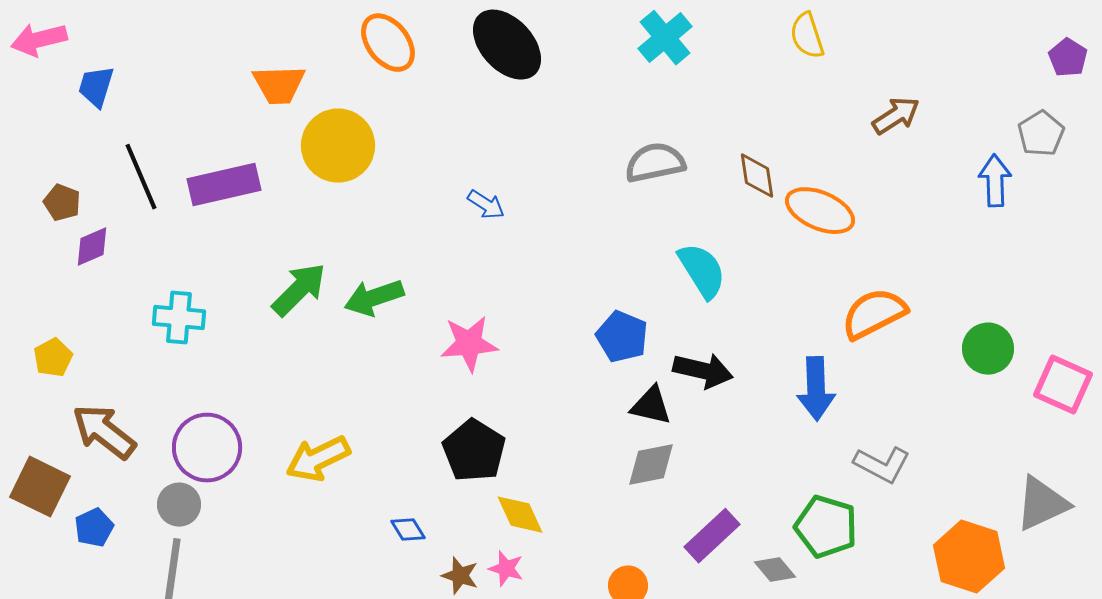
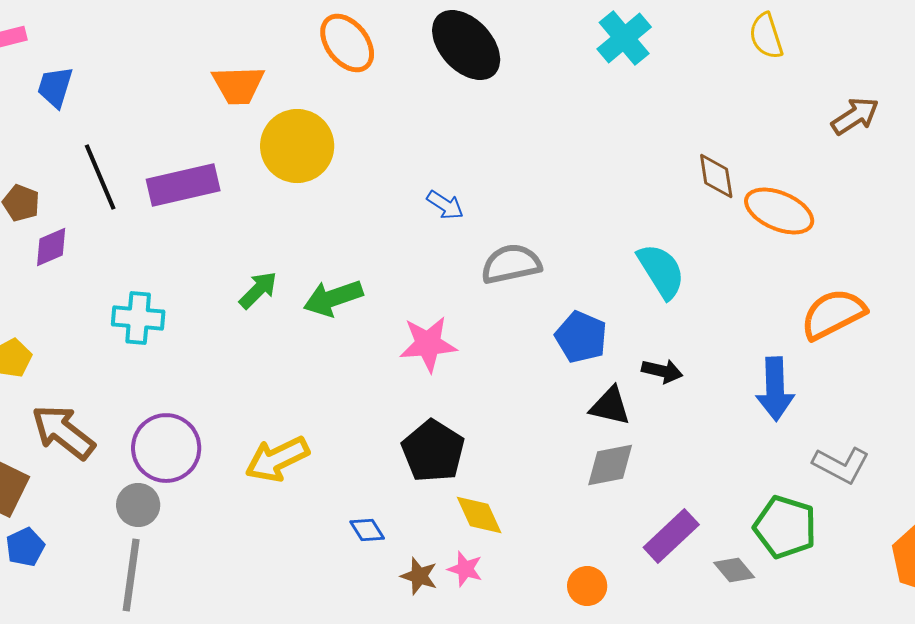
gray semicircle: (655, 163) -> (511, 264), moved
green arrow: (299, 290) -> (258, 290), size x0.7
black arrow: (703, 371) -> (662, 371), size x0.7
blue pentagon: (94, 528) -> (25, 547), moved

